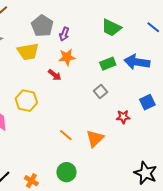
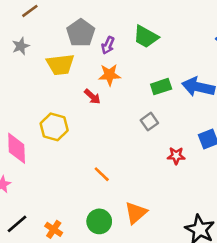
green trapezoid: (111, 28) -> (146, 37), moved
orange triangle: (95, 138) -> (136, 213), moved

